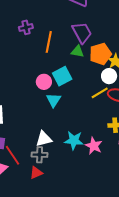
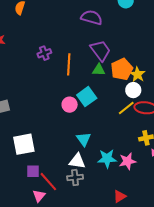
cyan triangle: (54, 100) -> (84, 139), moved
white triangle: (44, 139) -> (77, 161), turned 30
pink star: (94, 146) -> (128, 161), turned -30
red triangle: (36, 173) -> (120, 196), moved

